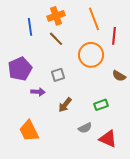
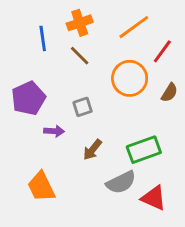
orange line: (94, 19) -> (134, 27), turned 75
red line: (114, 36) -> (162, 51), turned 30
brown semicircle: (119, 76) -> (169, 93), moved, turned -88
green rectangle: (101, 105) -> (144, 150), size x1.6
gray semicircle: (85, 128) -> (121, 182), size x1.5

